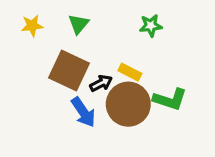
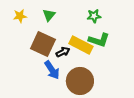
yellow rectangle: (130, 72) -> (81, 45), size x1.6
green L-shape: (170, 99) -> (99, 40), moved
brown circle: (128, 104) -> (80, 81), moved

